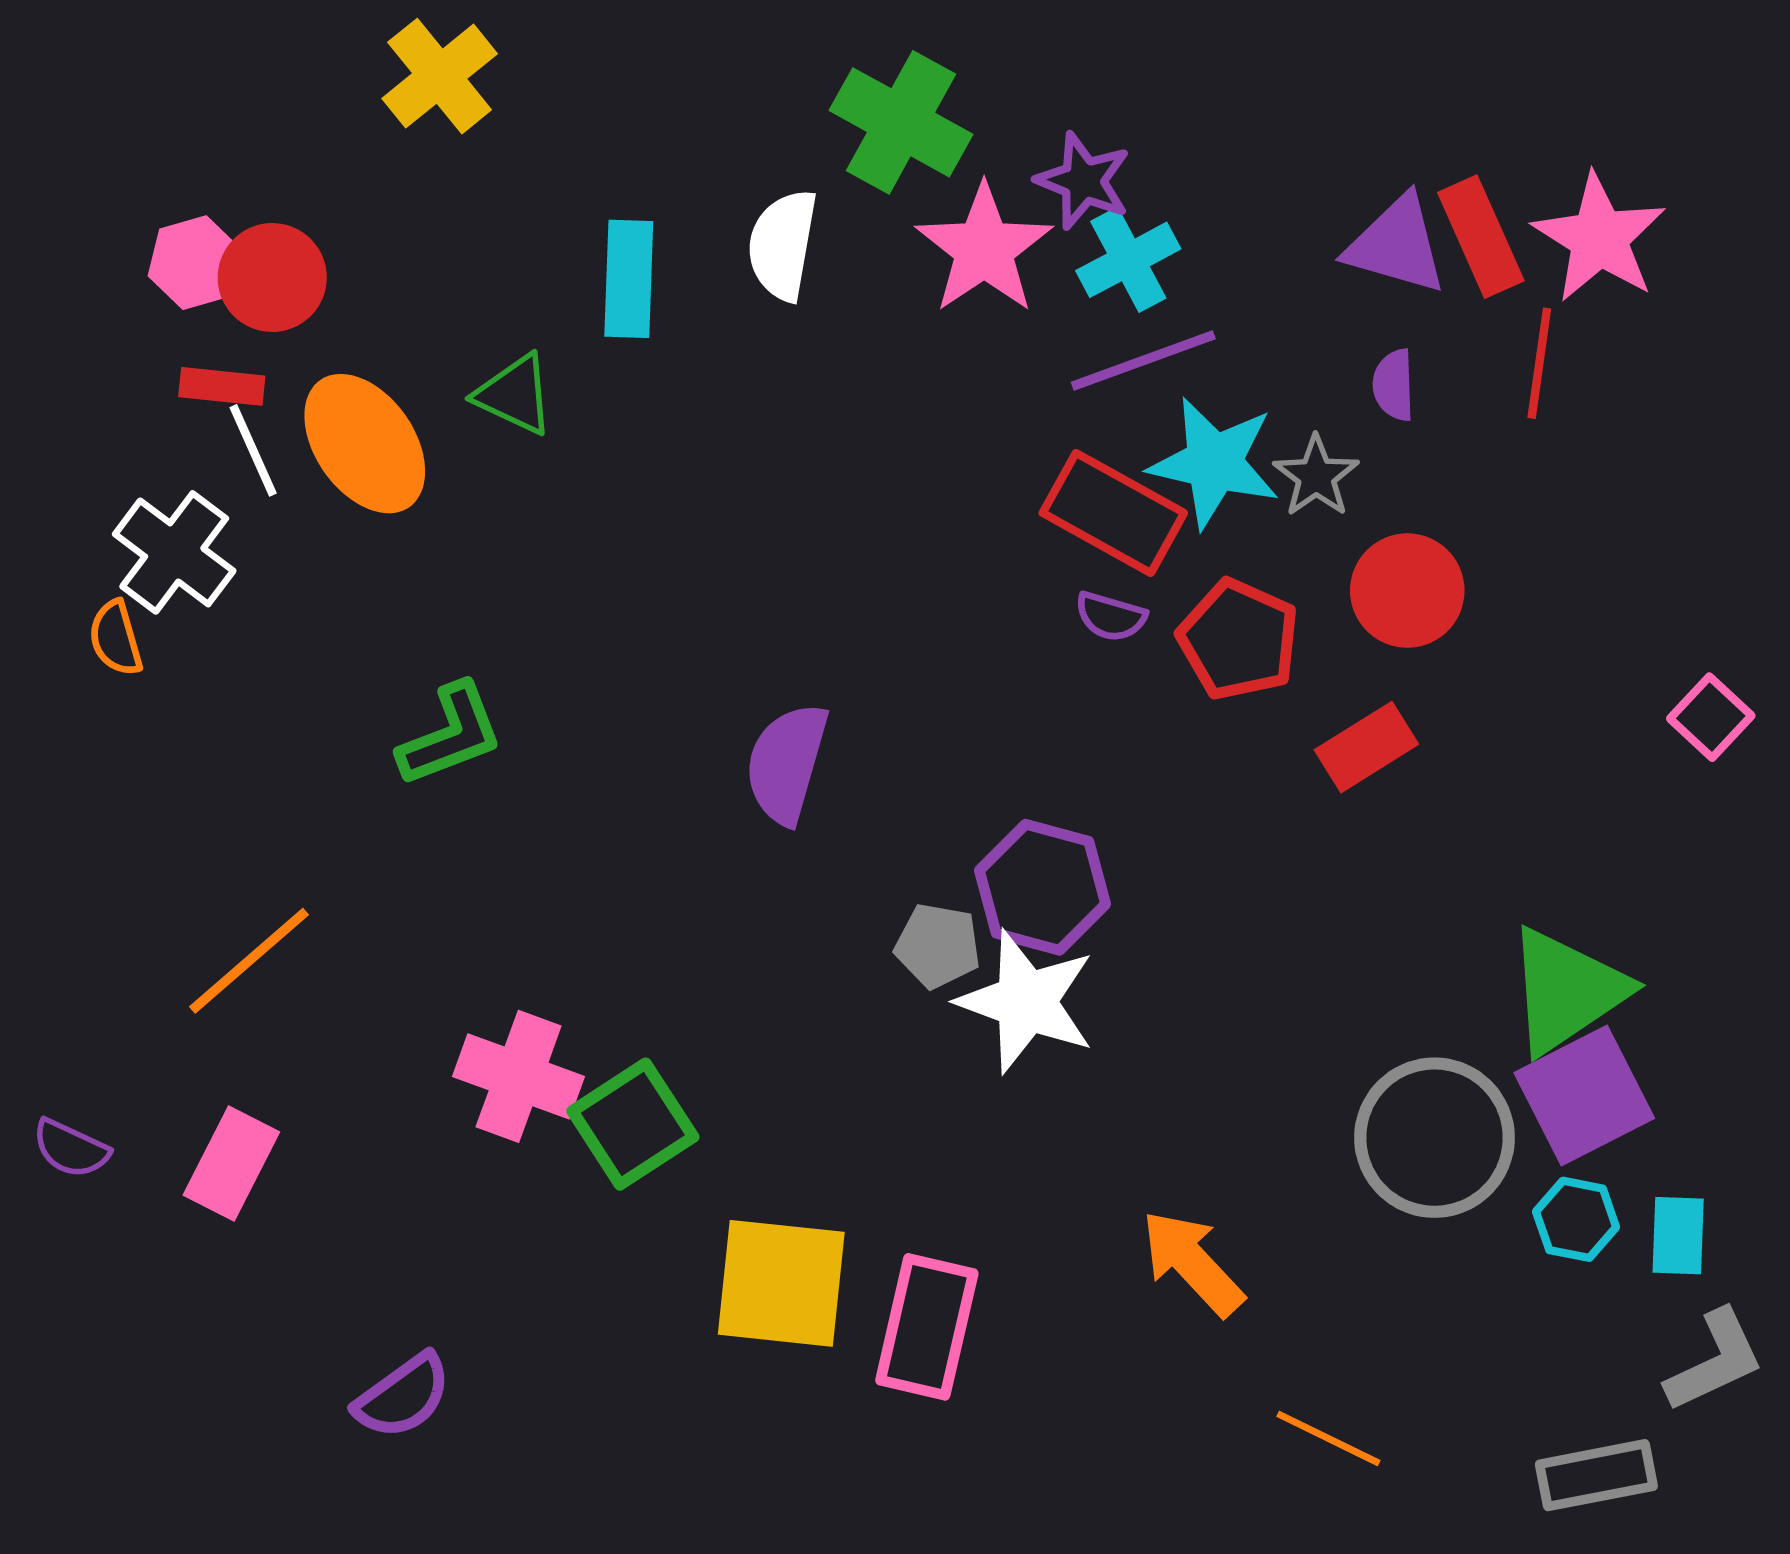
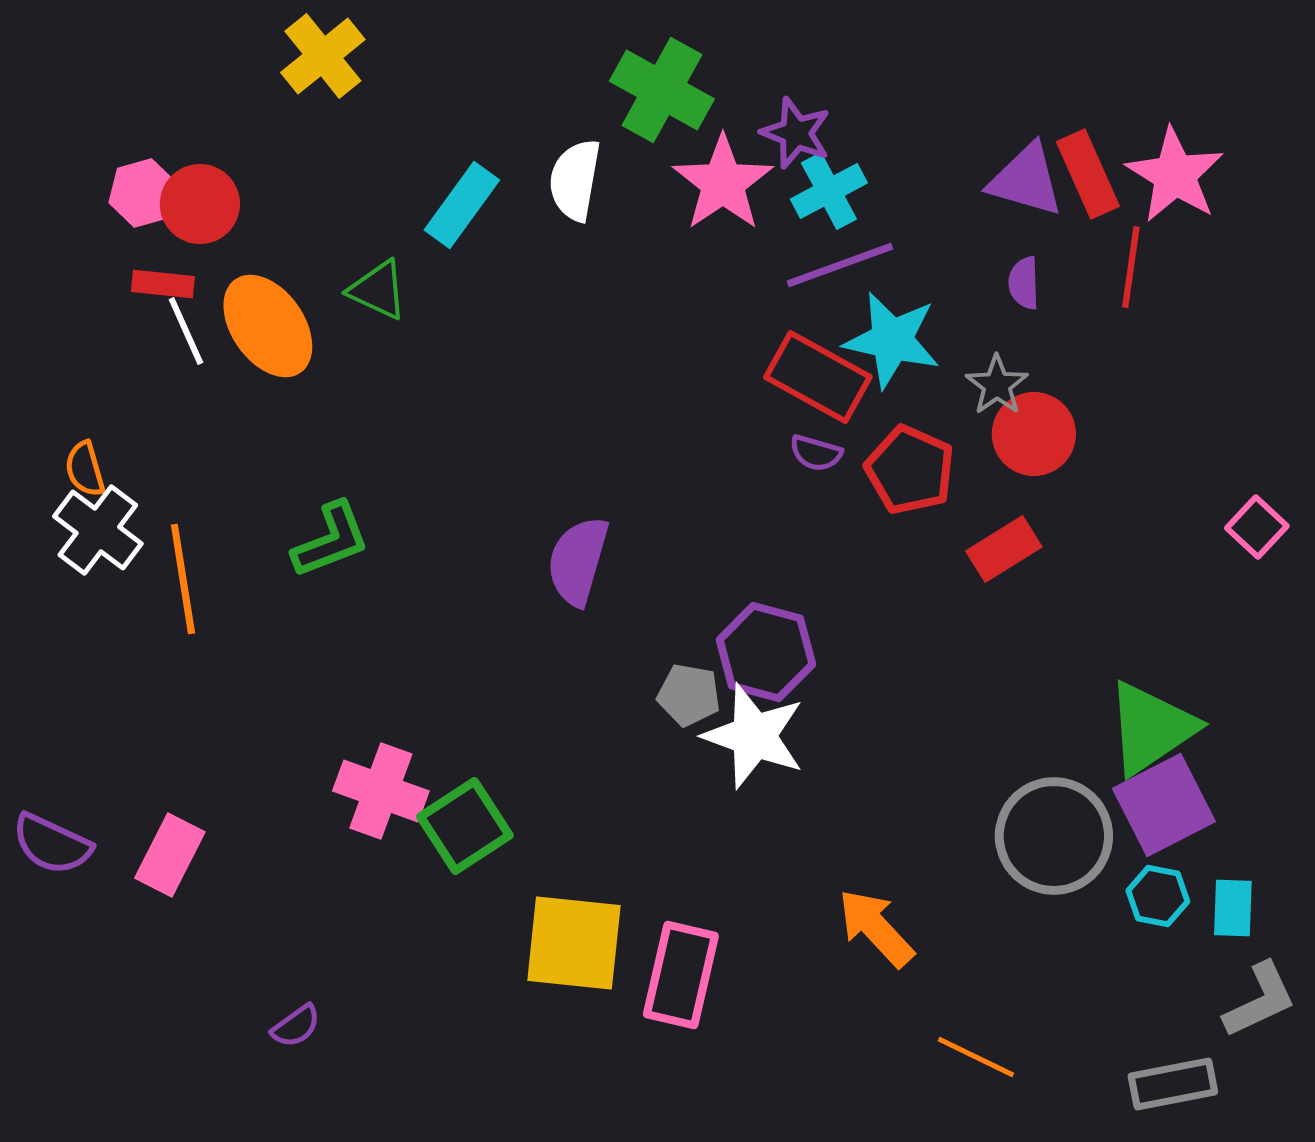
cyan rectangle: (629, 279) -> (462, 205), turned 34
gray star: (1316, 476) -> (997, 385), moved
white cross: (174, 552) -> (98, 530), moved
orange line: (249, 961) -> (183, 579), moved, turned -58
purple semicircle: (71, 1149) -> (52, 844), size x1.4
purple semicircle: (403, 1396) -> (296, 1026), size x0.7

